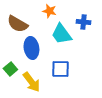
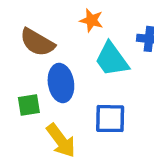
green square: (10, 69) -> (29, 105), moved, turned 32

